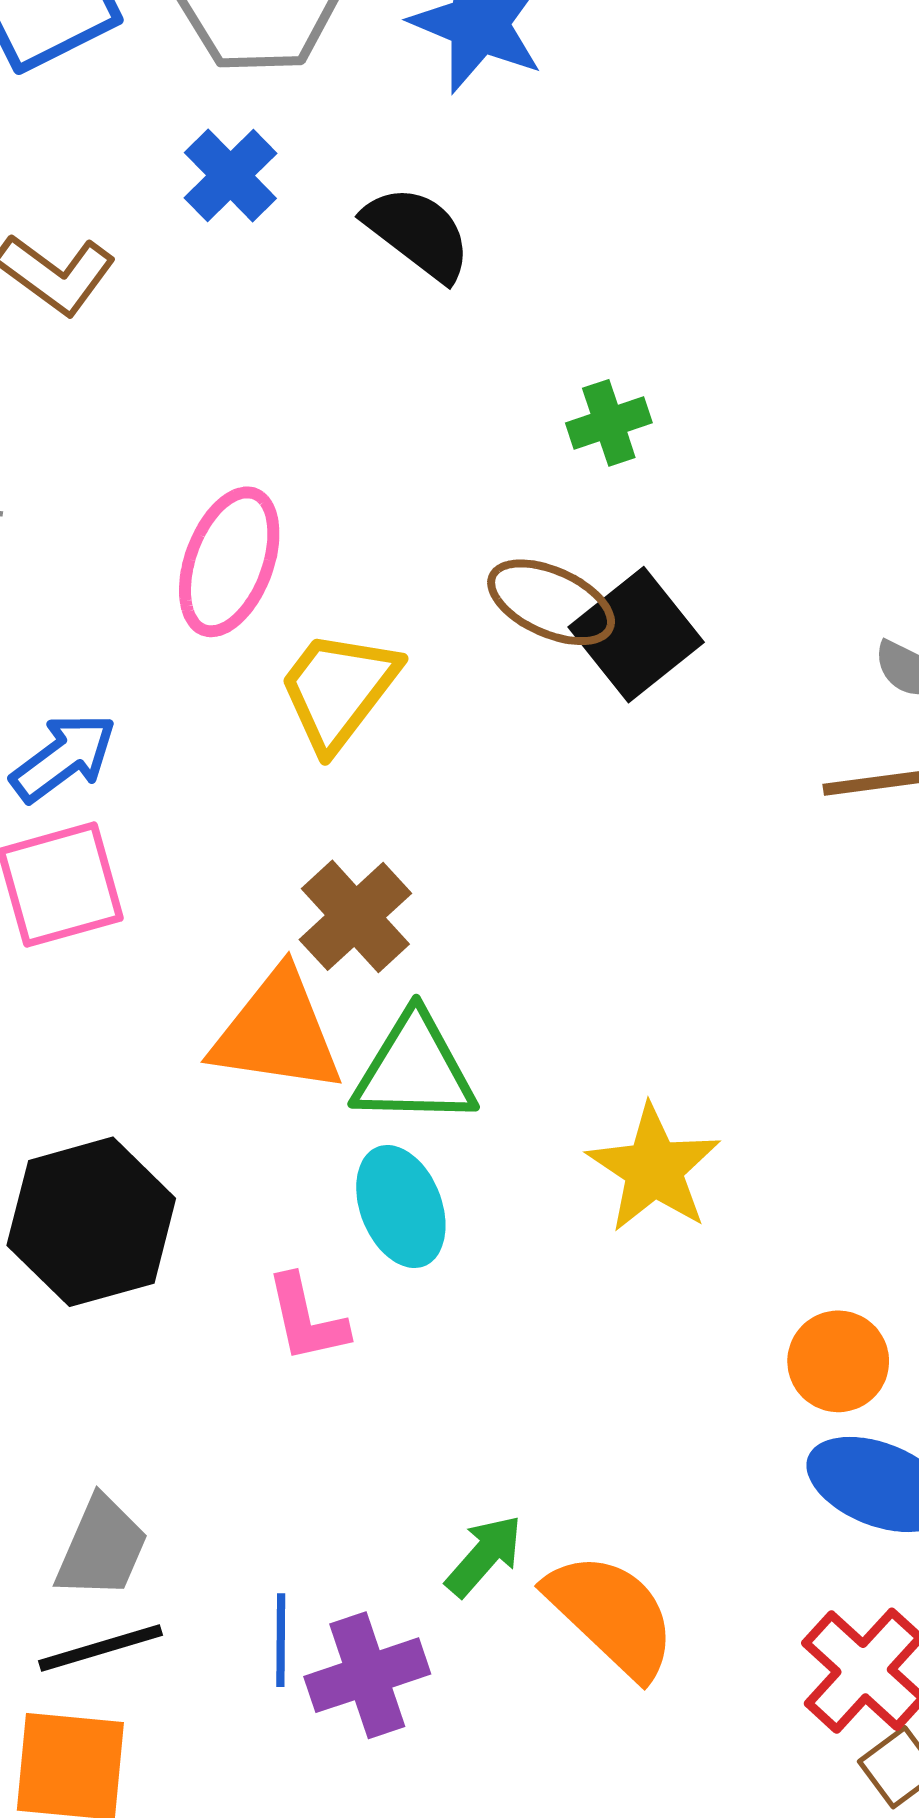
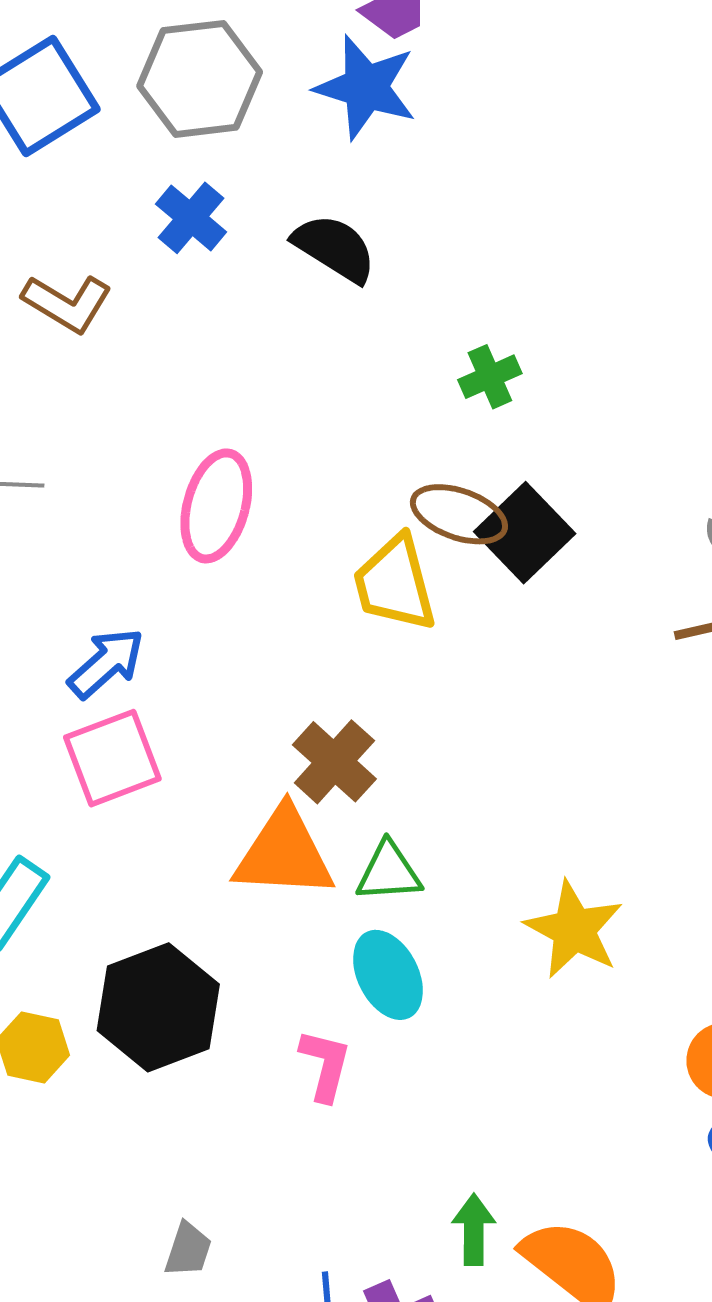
yellow trapezoid: (338, 690) -> (395, 583), moved, turned -47
green triangle: (414, 1070) -> (389, 872), size x0.7
pink L-shape: (306, 1319) -> (325, 1065), turned -148
gray trapezoid: (102, 1548) -> (188, 1250), size x0.7
green arrow: (484, 1556) -> (474, 1230), turned -36

